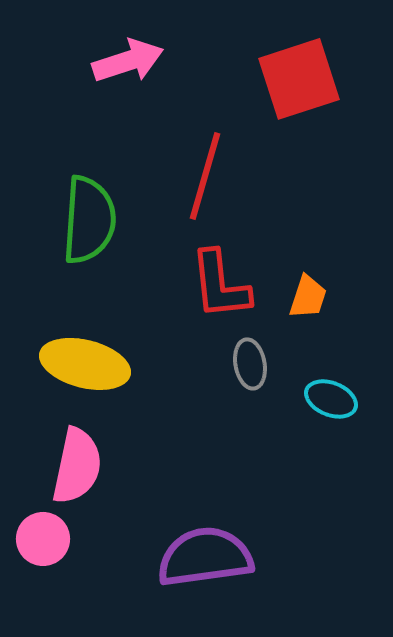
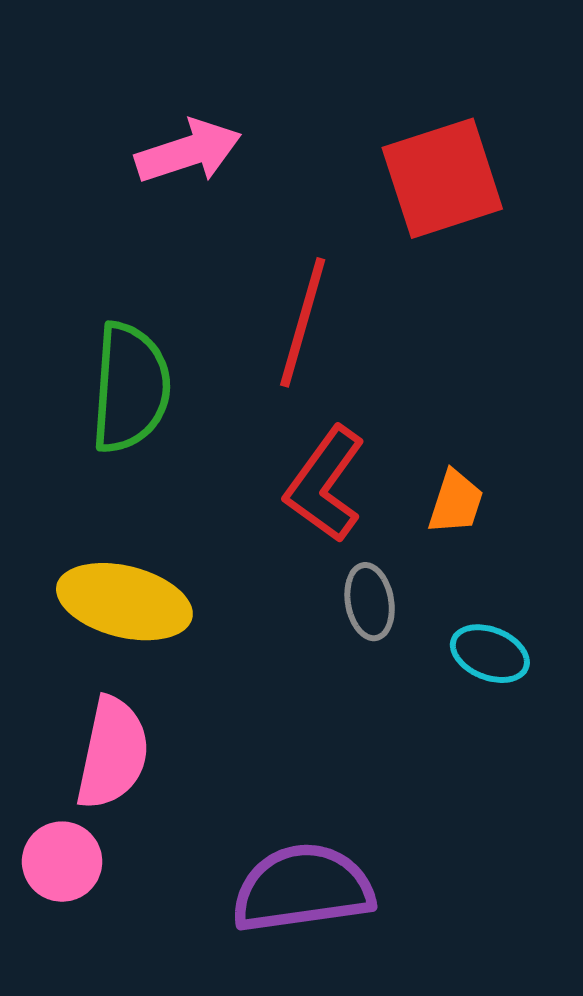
red L-shape: (220, 285) -> (325, 484), turned 42

